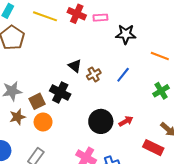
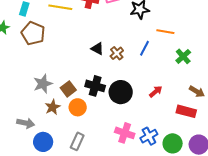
orange line: (160, 56) -> (165, 32), moved
black cross: (60, 93) -> (95, 86), moved
black circle: (101, 121) -> (121, 92), moved

